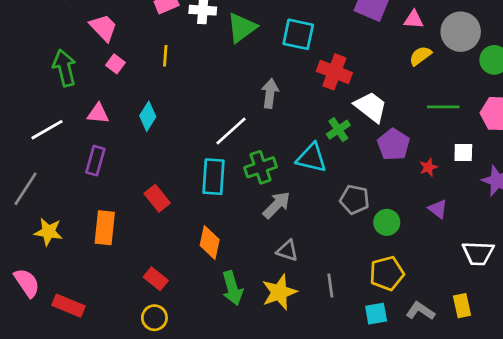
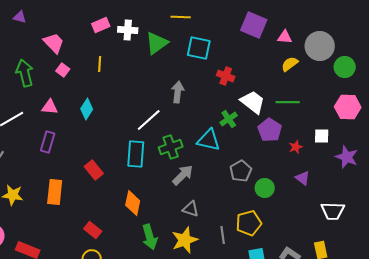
red cross: (334, 72) -> (226, 76), size x0.7
green line: (443, 107) -> (288, 102), moved
gray pentagon: (355, 200) -> (241, 171), turned 30
yellow pentagon: (387, 273) -> (249, 223), moved

